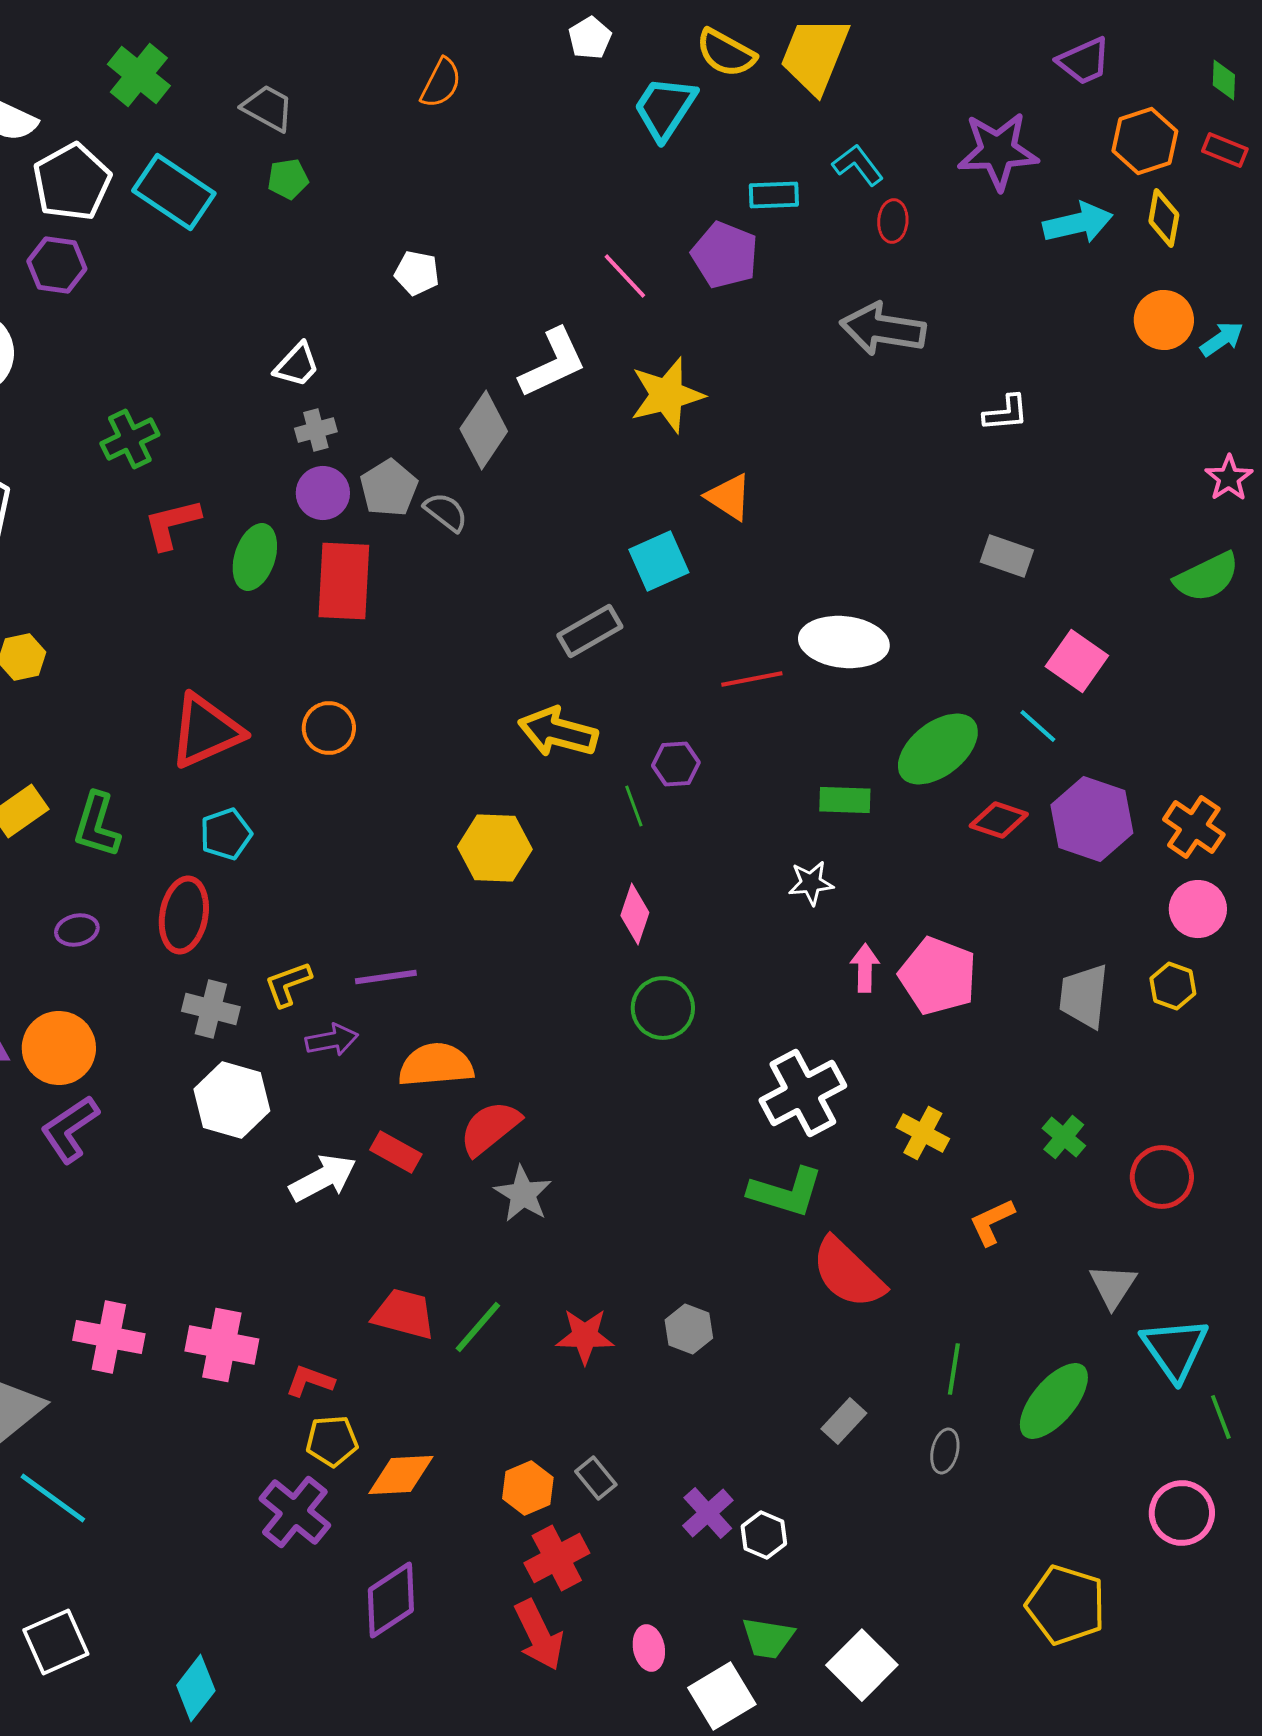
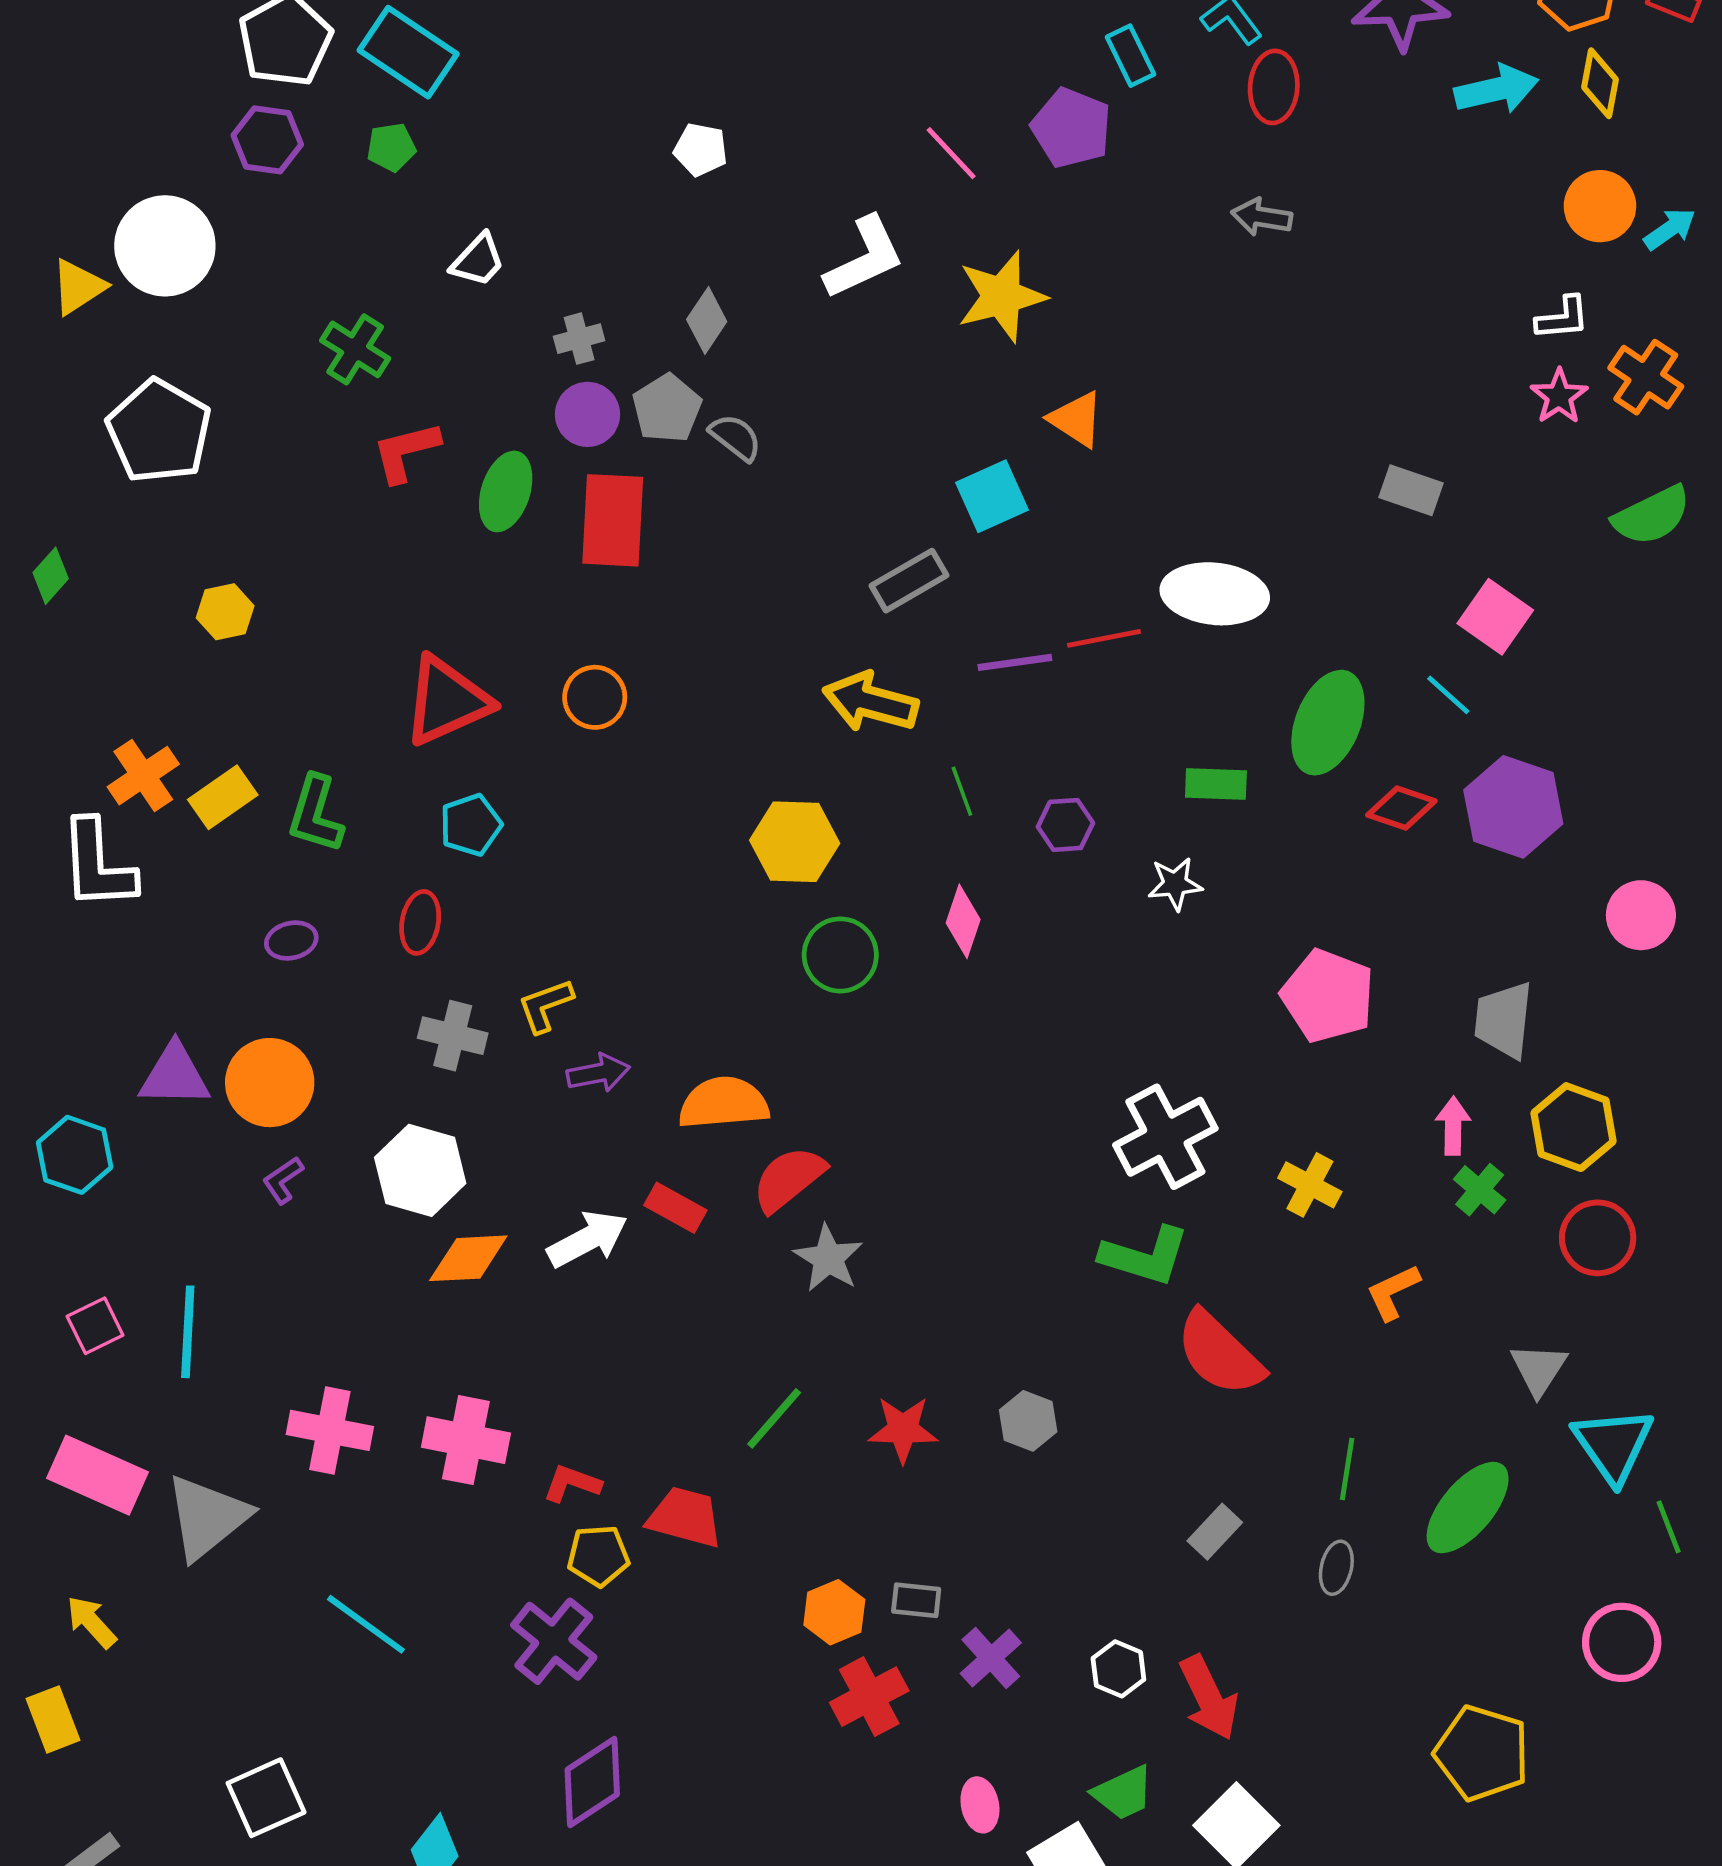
green pentagon: (288, 179) -> (391, 147), moved
cyan rectangle: (774, 195) -> (1130, 56), turned 66
red ellipse: (893, 221) -> (1274, 87), size x1.4
gray arrow: (883, 329) -> (1262, 217), size x0.6
white trapezoid: (297, 365) -> (478, 260), moved
white L-shape: (1006, 413) -> (1563, 318), moved
gray diamond: (484, 430) -> (707, 320), moved, size x0.7
green cross: (130, 439) -> (355, 349), turned -32
pink star: (1229, 478) -> (1559, 396), moved
green ellipse: (938, 749) -> (1328, 723), turned -30
purple hexagon: (676, 764) -> (1065, 825), moved
orange cross: (1194, 827) -> (1646, 377), moved
red ellipse: (184, 915) -> (420, 922), size x0.7
pink arrow: (865, 968) -> (1453, 1126), moved
purple line: (386, 977) -> (1015, 662), moved
yellow hexagon: (1173, 986) -> (1573, 1127), moved, size x1.5
green circle: (663, 1008) -> (840, 955), moved
white hexagon: (232, 1100) -> (420, 1170), moved
purple L-shape: (70, 1129) -> (283, 1180), size x0.6
red trapezoid: (404, 1314) -> (685, 1517), moved
orange diamond: (401, 1475) -> (468, 1258), moved
gray rectangle: (596, 1478) -> (916, 1600), turned -45
cyan line: (53, 1498) -> (366, 1624), moved
purple cross: (708, 1513) -> (991, 1658), moved
purple diamond: (391, 1600) -> (592, 1782), moved
red arrow: (539, 1635) -> (1209, 1698), moved
green trapezoid: (768, 1638) -> (1123, 1793), turned -34

